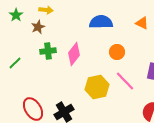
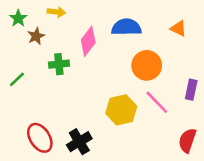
brown star: (38, 27) -> (36, 36), moved
orange circle: (117, 52) -> (147, 65), size x1.5
pink diamond: (74, 54) -> (88, 41), moved

